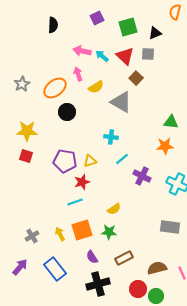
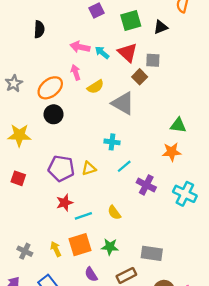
black semicircle: (53, 25) -> (39, 29), moved
gray square: (148, 54) -> (153, 60), moved
black circle: (67, 112) -> (54, 114), moved
red square: (26, 156) -> (18, 178), moved
red star: (82, 182) -> (65, 203), moved
cyan line: (75, 202) -> (83, 216), moved
yellow semicircle: (114, 209) -> (114, 213), moved, turned 88
gray rectangle: (170, 227) -> (152, 253), moved
gray cross: (32, 236) -> (25, 251), turned -32

